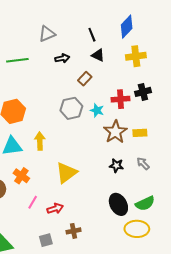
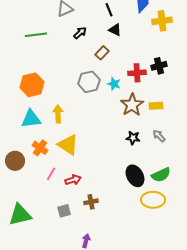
yellow cross: (136, 56) -> (162, 21), moved
black arrow: (62, 58) -> (80, 33), turned -32
yellow triangle: (66, 173) -> (68, 145), moved, turned -50

